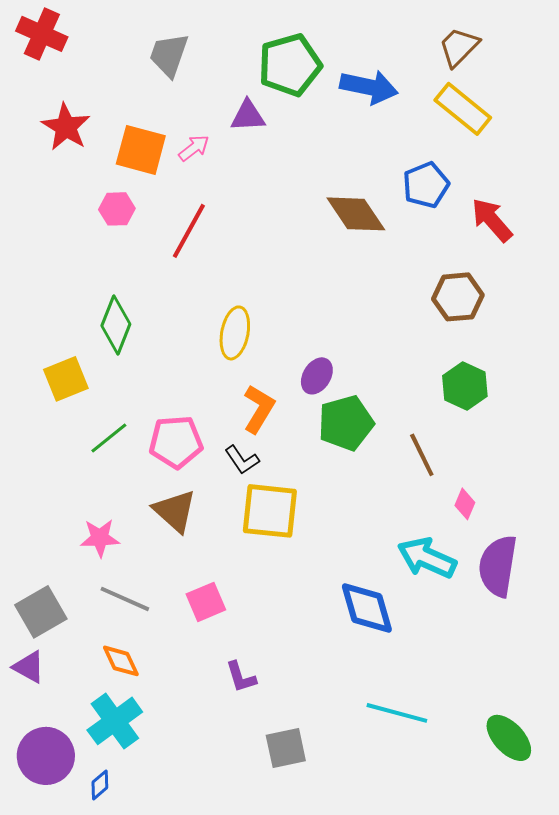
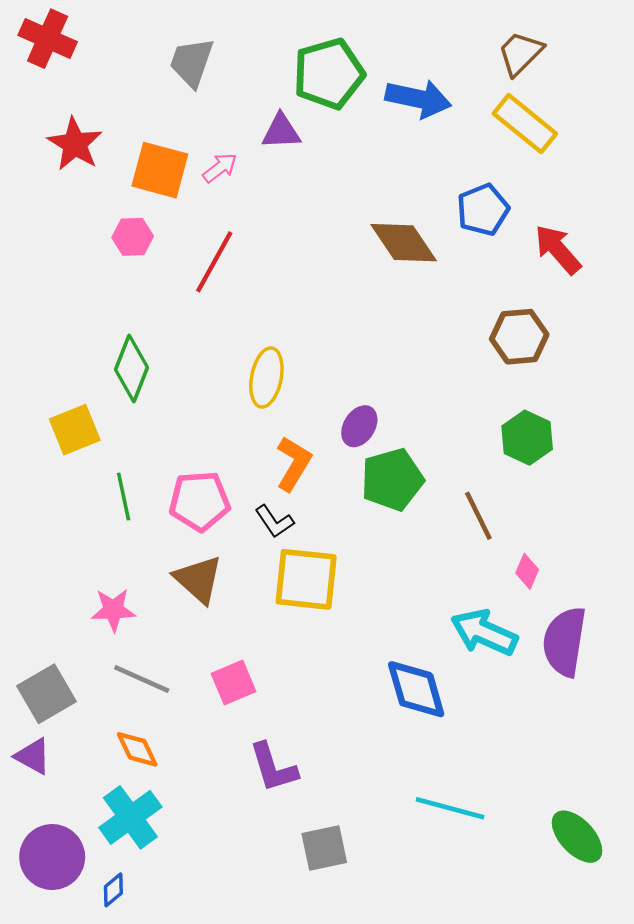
green line: (109, 438) -> (124, 497), turned -63
purple L-shape: (241, 677) -> (273, 767), size x1.4

